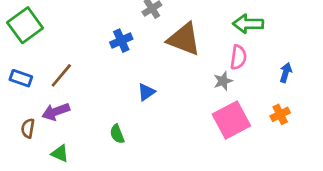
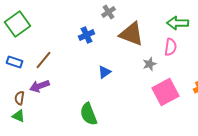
gray star: (223, 81) -> (150, 64), moved
green semicircle: (117, 134) -> (89, 114), moved, size x1.6
green triangle: (60, 153) -> (19, 116), moved

